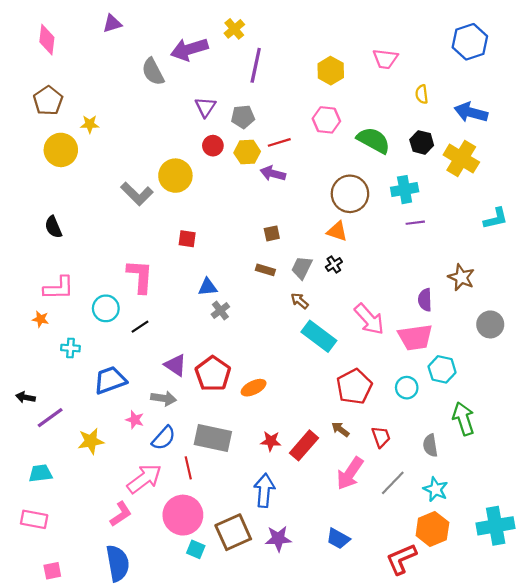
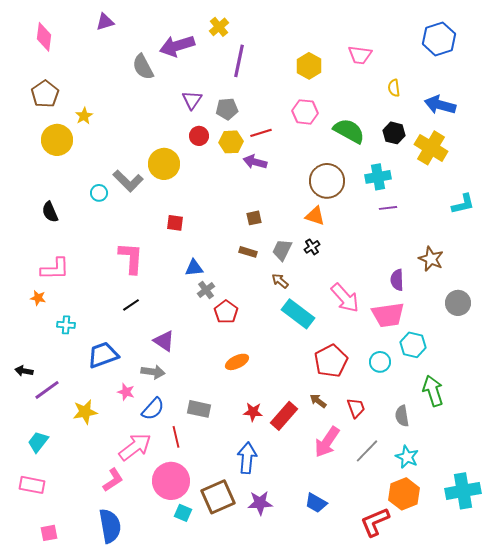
yellow star: (90, 124) -> (84, 116), turned -30
cyan circle: (106, 308) -> (99, 193), moved, size x0.7
red pentagon: (213, 374) -> (226, 312), moved, size x0.7
gray rectangle: (213, 438) -> (199, 409), size x0.7
cyan trapezoid: (40, 473) -> (38, 442), turned -45

